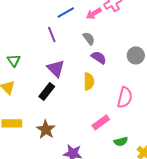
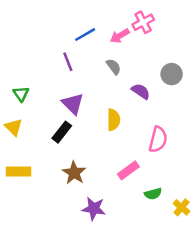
gray circle: (136, 55) -> (172, 74), moved
purple semicircle: (99, 57) -> (141, 91), moved
brown star: (46, 129) -> (74, 173), moved

